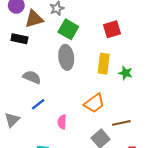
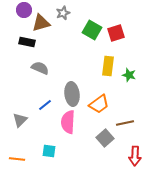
green square: (68, 29) -> (92, 30), moved
gray ellipse: (66, 57) -> (72, 94), moved
gray semicircle: (32, 77) -> (40, 68), moved
pink semicircle: (62, 122) -> (68, 122), size x1.6

